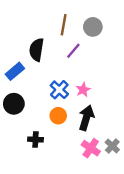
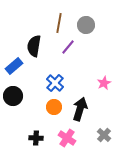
pink star: (83, 90) -> (104, 83), moved
black cross: (35, 139) -> (36, 138), moved
pink cross: (91, 148) -> (67, 138), moved

